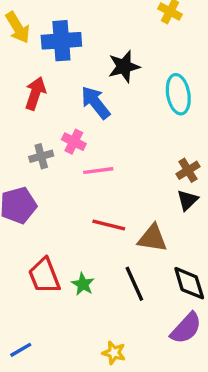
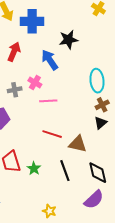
cyan ellipse: (178, 94) -> (97, 81), moved

